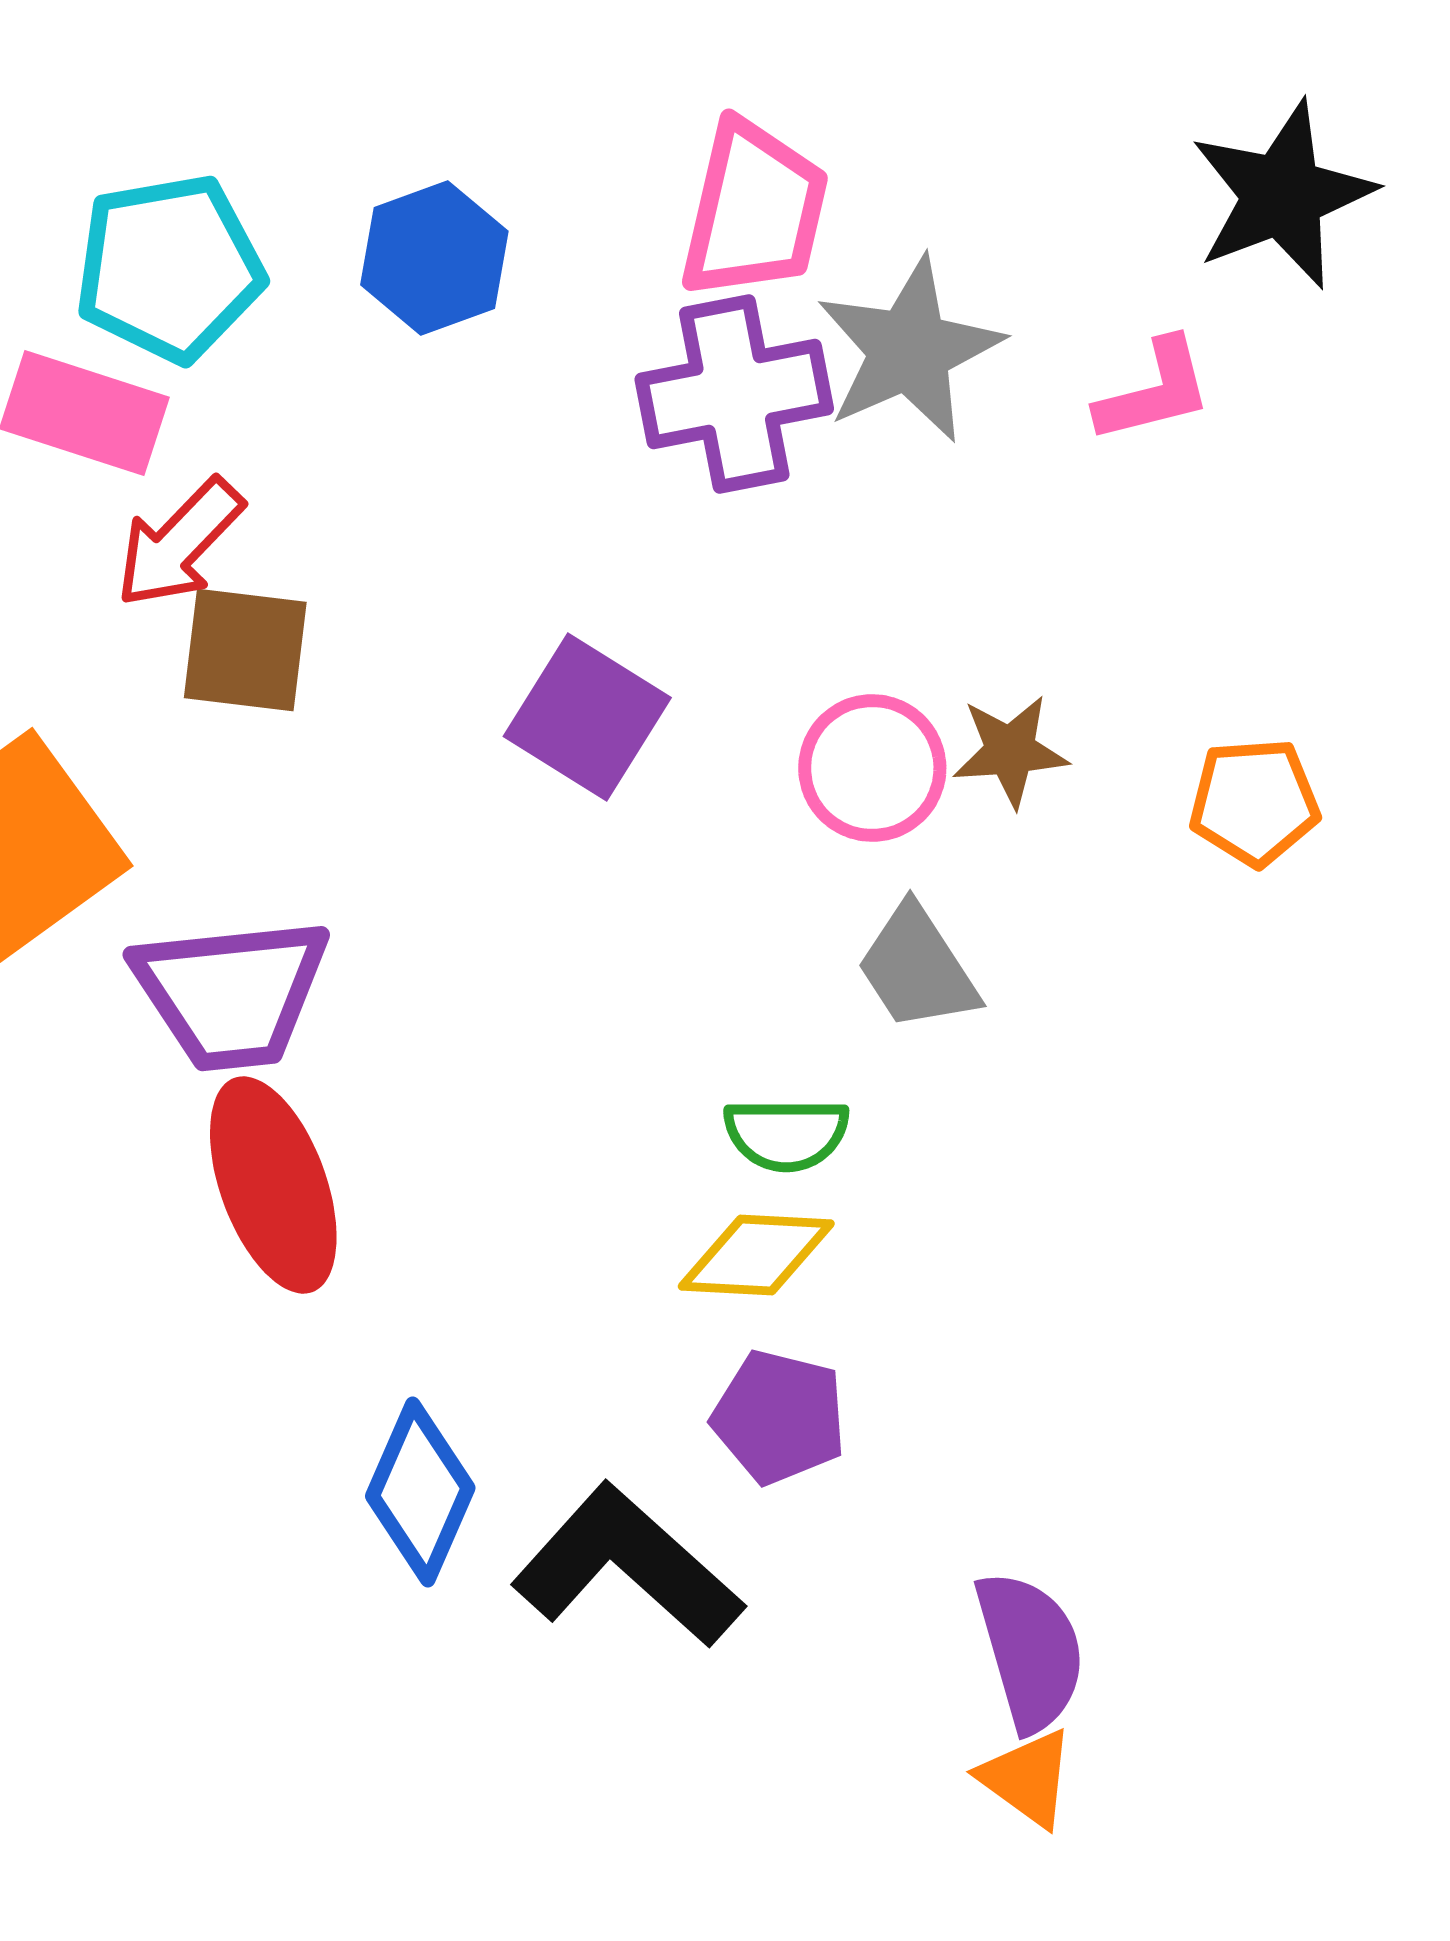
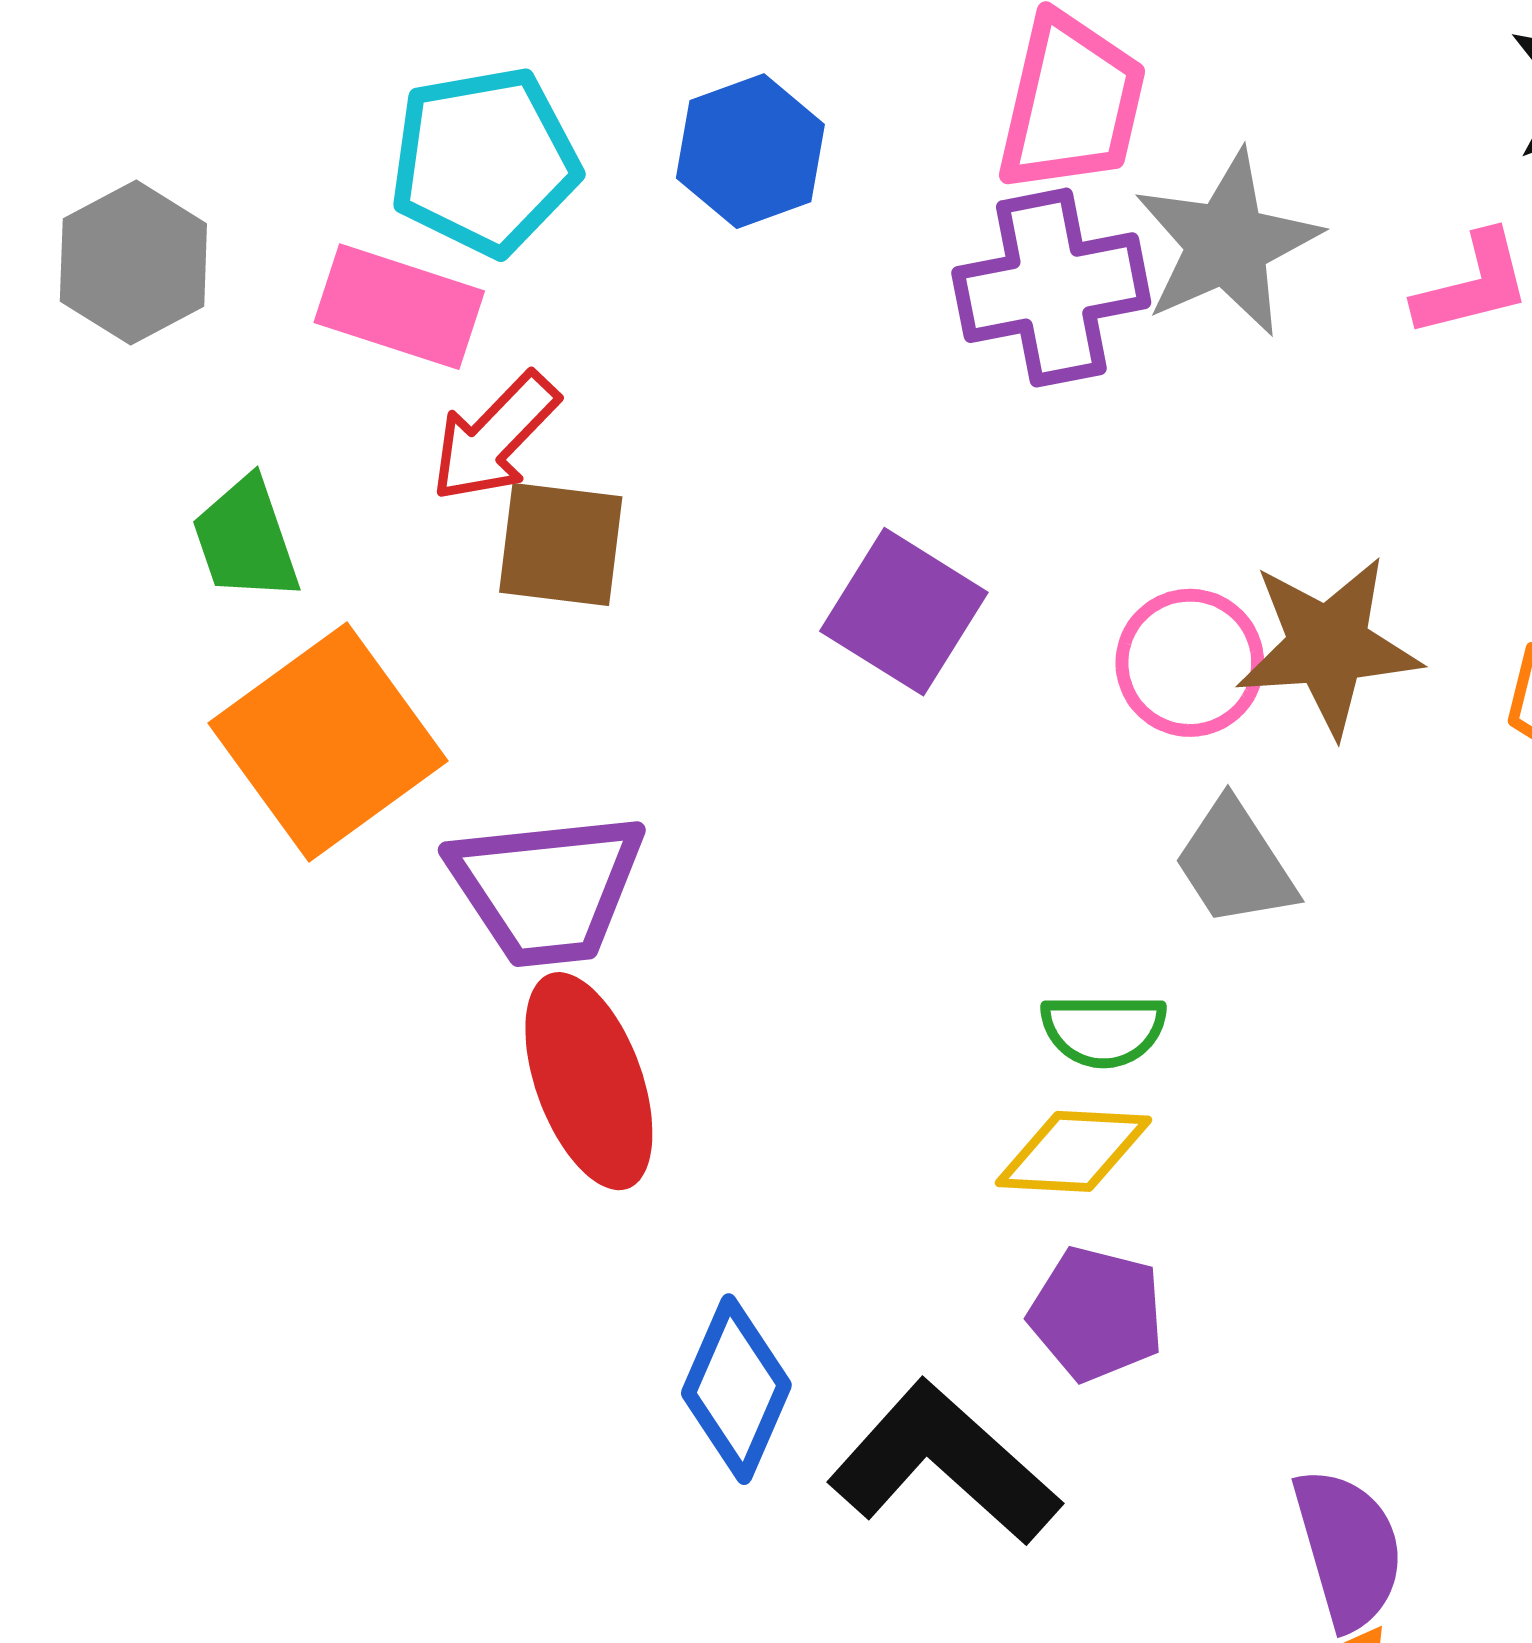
brown star: (1010, 751) -> (1328, 646), size x1.6

